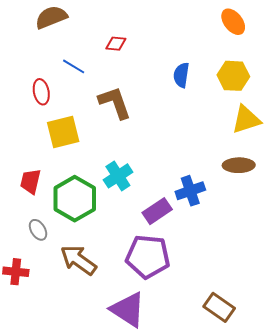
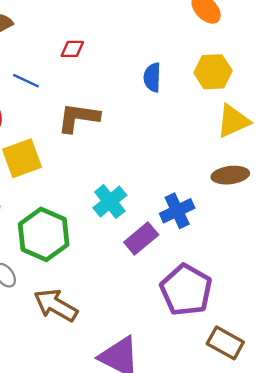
brown L-shape: (115, 103) -> (78, 118), turned -57
cyan cross: (118, 176) -> (110, 202), moved
purple pentagon: (148, 257) -> (186, 290), moved, turned 30

